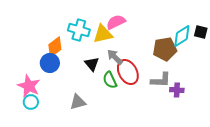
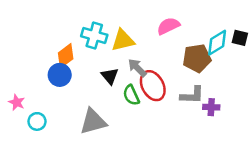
pink semicircle: (116, 22) -> (168, 26), moved
pink star: (29, 86) -> (17, 102), moved, size x0.6
gray triangle: (78, 102) -> (93, 121), size x1.4

